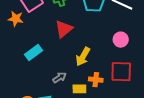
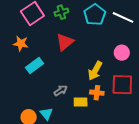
orange star: (16, 19) -> (21, 44), moved
yellow arrow: (83, 57) -> (95, 71), moved

